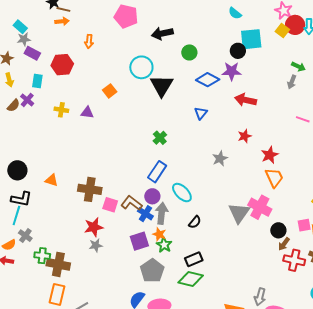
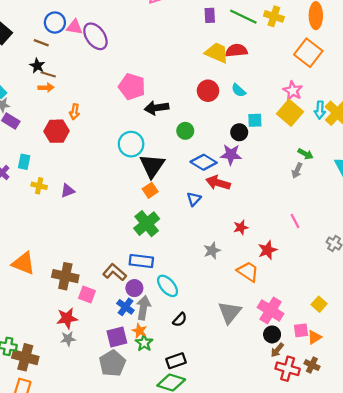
pink pentagon: (126, 16) -> (132, 87), moved
red circle: (295, 25) -> (208, 91), moved
yellow square: (282, 31) -> (290, 113), size x1.6
cyan square: (251, 39) -> (255, 120), size x0.6
red hexagon: (62, 65) -> (56, 131), moved
cyan rectangle: (37, 81) -> (24, 162), moved
orange square: (110, 91) -> (150, 190), moved
red arrow: (246, 100) -> (218, 183), moved
purple triangle: (87, 113) -> (68, 191), turned -32
pink line: (303, 119) -> (295, 221), moved, turned 40
green cross: (160, 138) -> (147, 224), size x1.6
blue rectangle: (157, 172) -> (141, 261), turned 60
orange trapezoid: (274, 178) -> (248, 272), moved, turned -35
orange triangle: (52, 180) -> (23, 263), size x1.6
brown L-shape: (132, 203) -> (115, 272), moved
pink cross: (260, 207) -> (271, 310), moved
gray pentagon: (152, 271) -> (112, 363), moved

